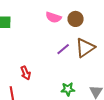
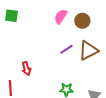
pink semicircle: (53, 17) -> (61, 17), turned 98

